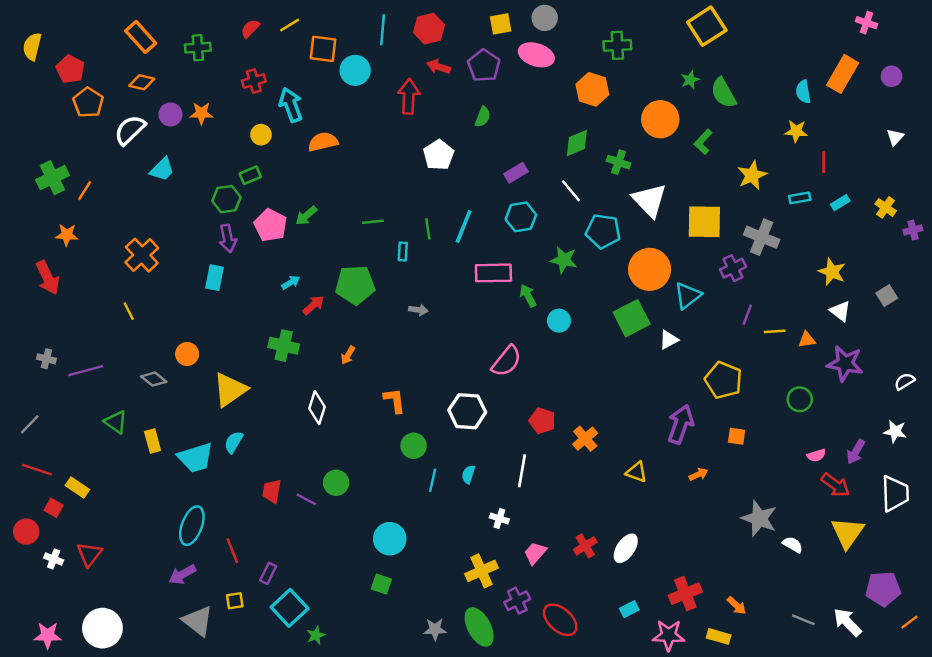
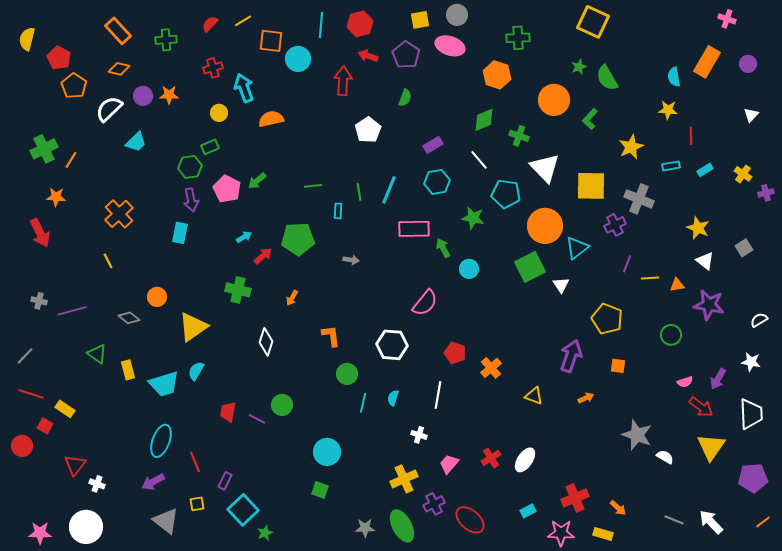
yellow square: (707, 26) -> (593, 22), turned -32
white triangle: (669, 340) -> (561, 285), turned -36
white cross: (54, 559) -> (97, 484), moved
purple pentagon: (883, 589) -> (753, 478), moved

